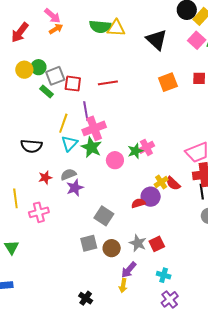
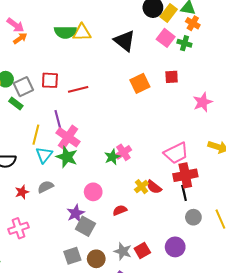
red square: (73, 84) -> (50, 80), moved
pink cross: (94, 128) -> (68, 137), turned -30
pink circle: (115, 160) -> (93, 192), moved
purple star: (75, 188) -> (76, 213), moved
purple circle: (151, 197) -> (175, 247), moved

